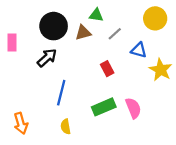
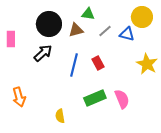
blue triangle: (139, 50) -> (127, 34), moved
blue line: (61, 93) -> (74, 65), moved
orange arrow: (21, 123) -> (19, 97), moved

